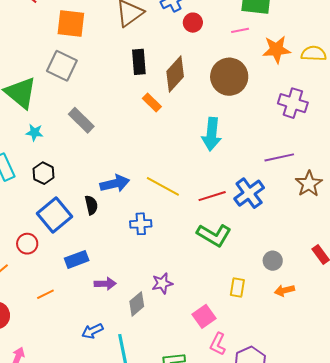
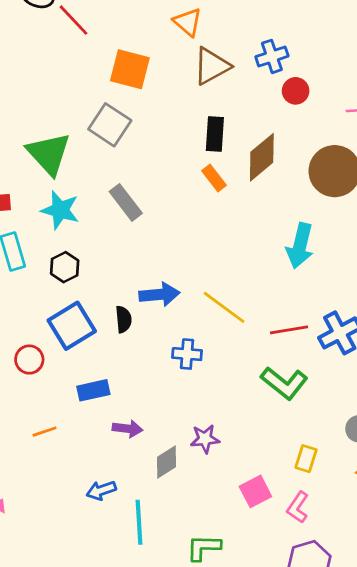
orange rectangle: (152, 103) -> (214, 178), moved
cyan star: (35, 132) -> (60, 210), size x1.6
pink L-shape: (218, 344) -> (298, 507), moved

